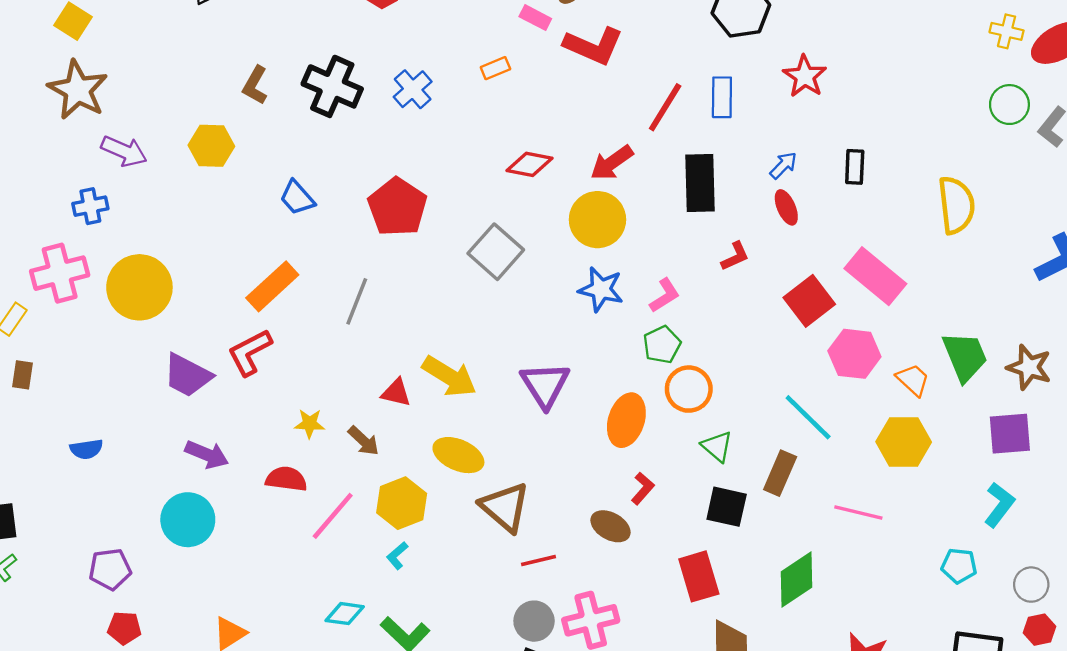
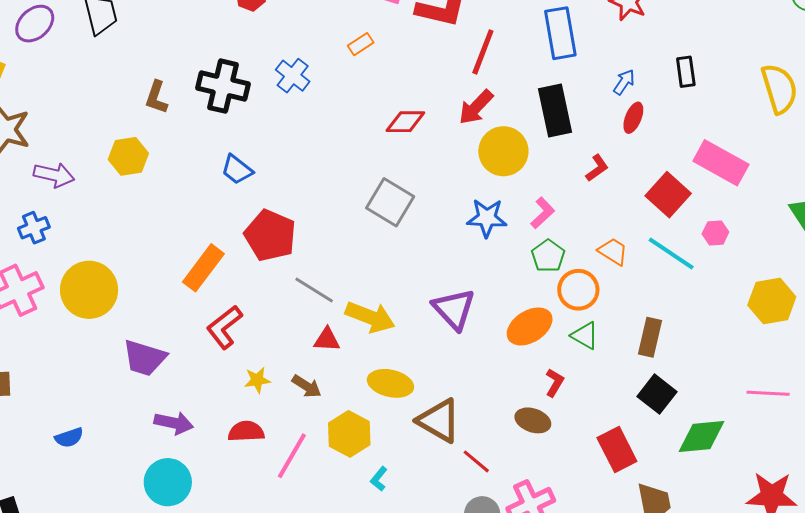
blue rectangle: (722, 97) -> (560, 33), size x1.4
red line: (665, 107) -> (483, 52), moved
blue trapezoid: (297, 198) -> (237, 170), moved
red pentagon: (397, 207) -> (270, 235), moved
red ellipse: (786, 207) -> (633, 118), turned 56
yellow circle: (597, 220) -> (503, 151), moved
gray line: (357, 301) -> (314, 290), moved, turned -69
red L-shape: (250, 352) -> (224, 327), moved
pink hexagon: (854, 354) -> (715, 233), size x0.6
orange trapezoid: (913, 380) -> (613, 252), moved
cyan line: (808, 417) -> (671, 253), moved
orange ellipse: (626, 420) -> (530, 326), turned 51
green triangle: (717, 446) -> (585, 336), moved
brown rectangle: (780, 473) -> (650, 337), moved
black square: (727, 507) -> (657, 394), moved, turned 36
pink line: (858, 513) -> (768, 393), moved
cyan L-shape: (397, 556) -> (379, 479), moved
red line: (538, 561) -> (476, 461), turned 64
green diamond: (797, 579) -> (702, 437), turned 39

